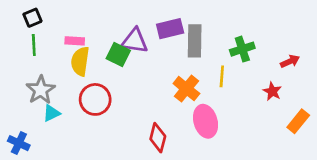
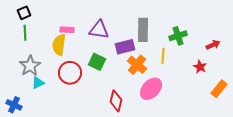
purple rectangle: (170, 29) -> (125, 47), moved
pink rectangle: (75, 41) -> (67, 30), moved
green square: (118, 55) -> (97, 62), moved
pink ellipse: (206, 121) -> (151, 89), turned 60

